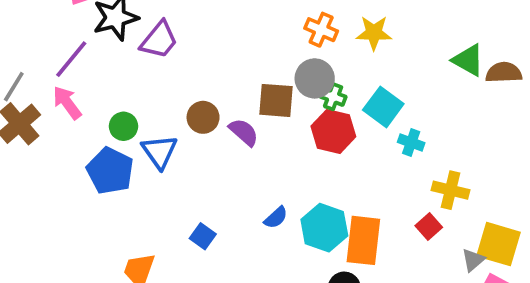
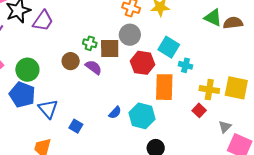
green cross: (333, 97) -> (90, 43), moved
green circle: (123, 126) -> (27, 70), size x1.5
blue triangle: (160, 152) -> (48, 109), moved
orange rectangle: (363, 240) -> (164, 87), moved
yellow square: (498, 244) -> (236, 88), moved

